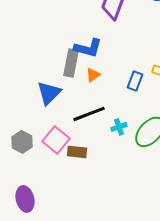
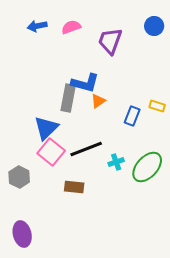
orange triangle: (93, 75) -> (98, 101), moved
pink square: (56, 140) -> (51, 152), moved

